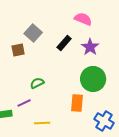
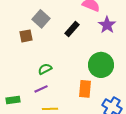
purple star: (90, 47) -> (107, 25), moved
purple line: (24, 103) -> (41, 89), moved

